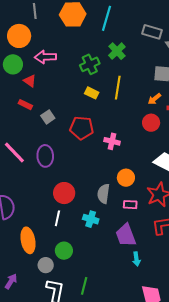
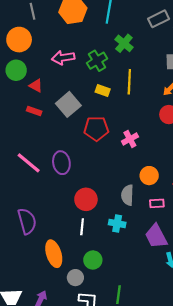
gray rectangle: (152, 32) -> (159, 19), turned -36
pink arrow: (45, 57) -> (63, 58), moved
gray square: (48, 117) -> (68, 104), moved, size x1.6
pink cross: (112, 141) -> (130, 139), turned -35

